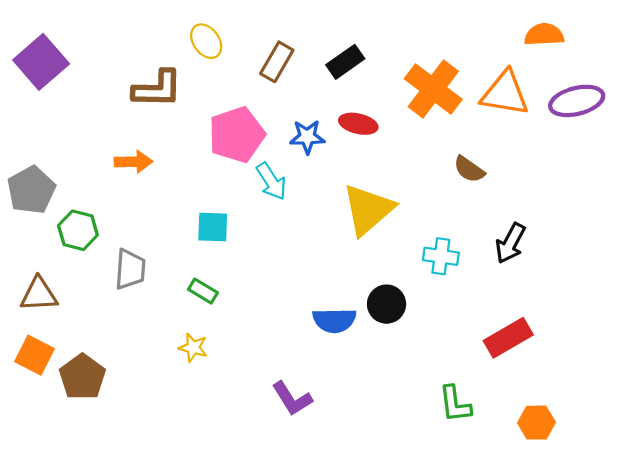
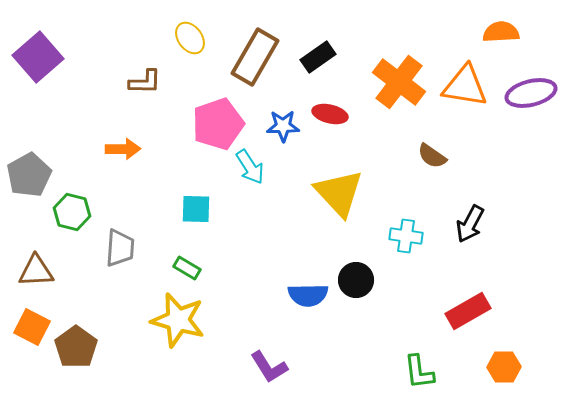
brown rectangle: (277, 62) -> (255, 57), size x1.5
brown L-shape: (157, 89) -> (145, 82), size x0.7
yellow triangle: (368, 210) -> (339, 193), turned -32
yellow star: (193, 348) -> (178, 320), size x2.0
orange hexagon: (536, 423) -> (504, 367), moved

